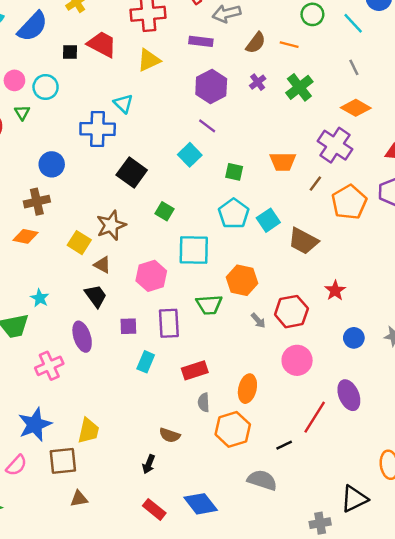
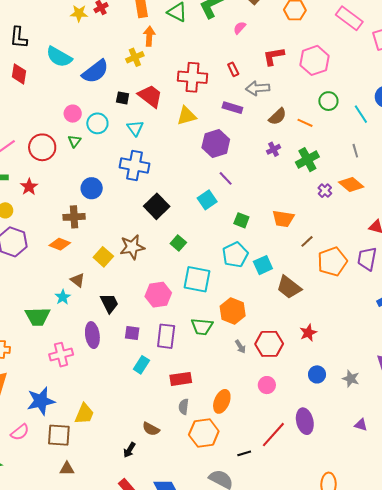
purple hexagon: (211, 87) -> (216, 144), moved
cyan triangle: (123, 104) -> (135, 128), moved
purple cross: (335, 145) -> (325, 191), moved, size x0.5
brown triangle: (102, 265) -> (78, 280), moved
pink circle: (297, 360) -> (267, 385), size x0.7

